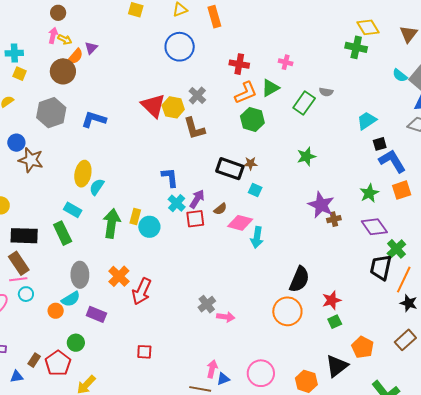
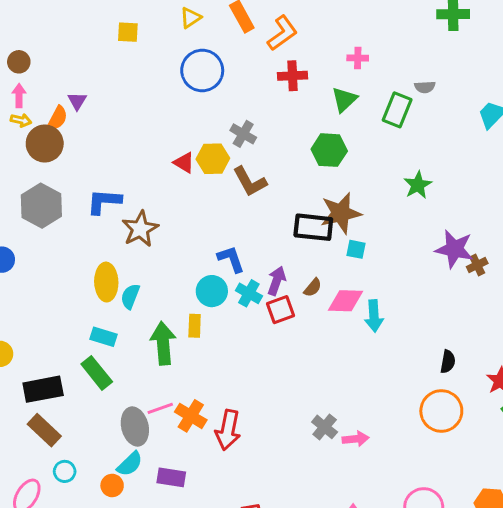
yellow arrow: (65, 39) -> (21, 120), moved
orange L-shape: (246, 93) -> (282, 33), moved
red triangle: (153, 106) -> (184, 163), size x0.6
brown star: (31, 160) -> (140, 229), moved, turned -30
brown star: (250, 163) -> (341, 213), size x2.0
cyan circle: (149, 227) -> (212, 291), moved
pink line: (18, 279) -> (160, 408), moved
black semicircle: (299, 279) -> (448, 362), size x0.6

